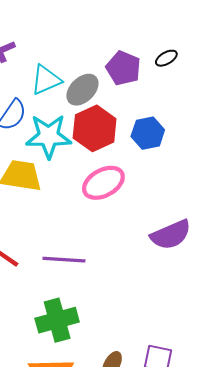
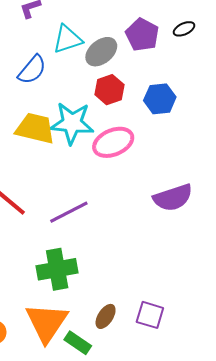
red hexagon: (95, 128) -> (109, 90), size x0.7
cyan star: (49, 136) -> (72, 123), moved
purple line: (64, 260) -> (69, 212), turned -36

